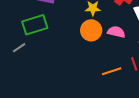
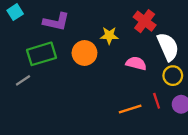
orange circle: (91, 30) -> (84, 53), moved

